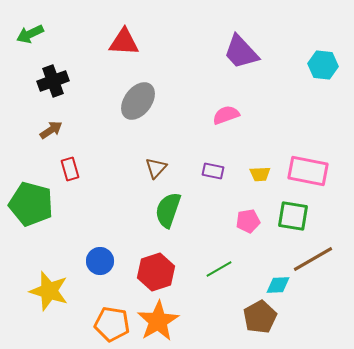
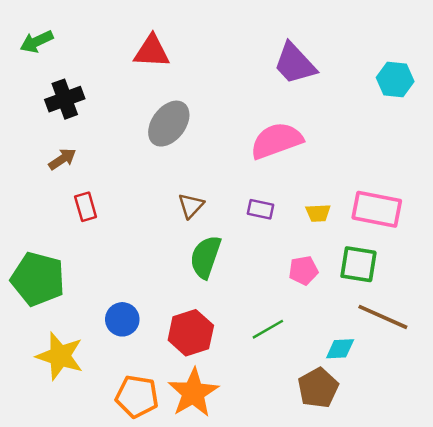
pink semicircle: (226, 115) -> (276, 141), size x1.6
green pentagon: (31, 204) -> (38, 279), moved
brown line: (313, 259) -> (383, 317), turned 54

